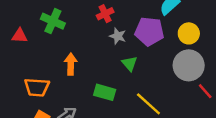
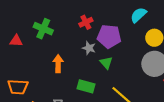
purple pentagon: (149, 31) -> (109, 36), moved
gray star: (118, 36) -> (89, 48), moved
orange trapezoid: (37, 87) -> (18, 87), moved

